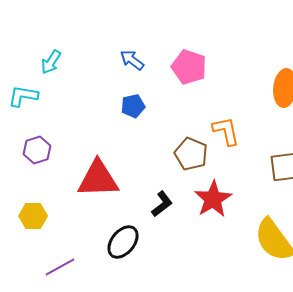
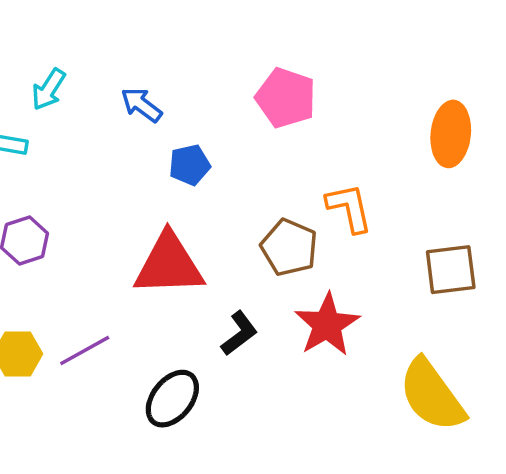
blue arrow: (132, 60) -> (141, 105), moved
red triangle: (98, 179) -> (169, 265), moved
purple line: (60, 267) -> (85, 350), moved

